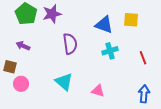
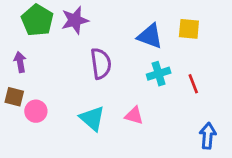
purple arrow: (23, 46) -> (20, 62), moved, turned 56
red line: (143, 58) -> (193, 84), moved
pink circle: (21, 84) -> (36, 111), moved
pink triangle: (98, 91) -> (134, 115), moved

